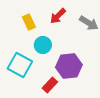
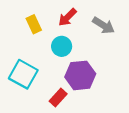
cyan circle: (43, 45) -> (62, 46), moved

